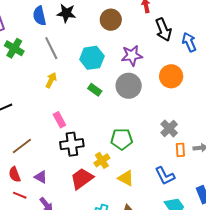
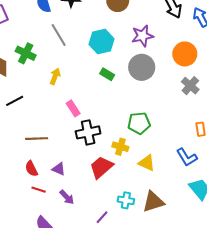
green cross: (14, 48) -> (26, 53), moved
yellow arrow: (51, 80) -> (55, 76), moved
gray cross: (169, 128) -> (190, 86), moved
brown line: (22, 146) -> (37, 139), turned 40
yellow cross: (102, 160) -> (120, 147), turned -35

